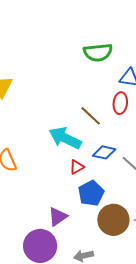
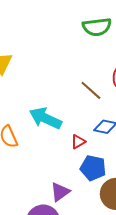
cyan arrow: (65, 138) -> (45, 118), moved
blue pentagon: (91, 193) -> (93, 168), turned -30

